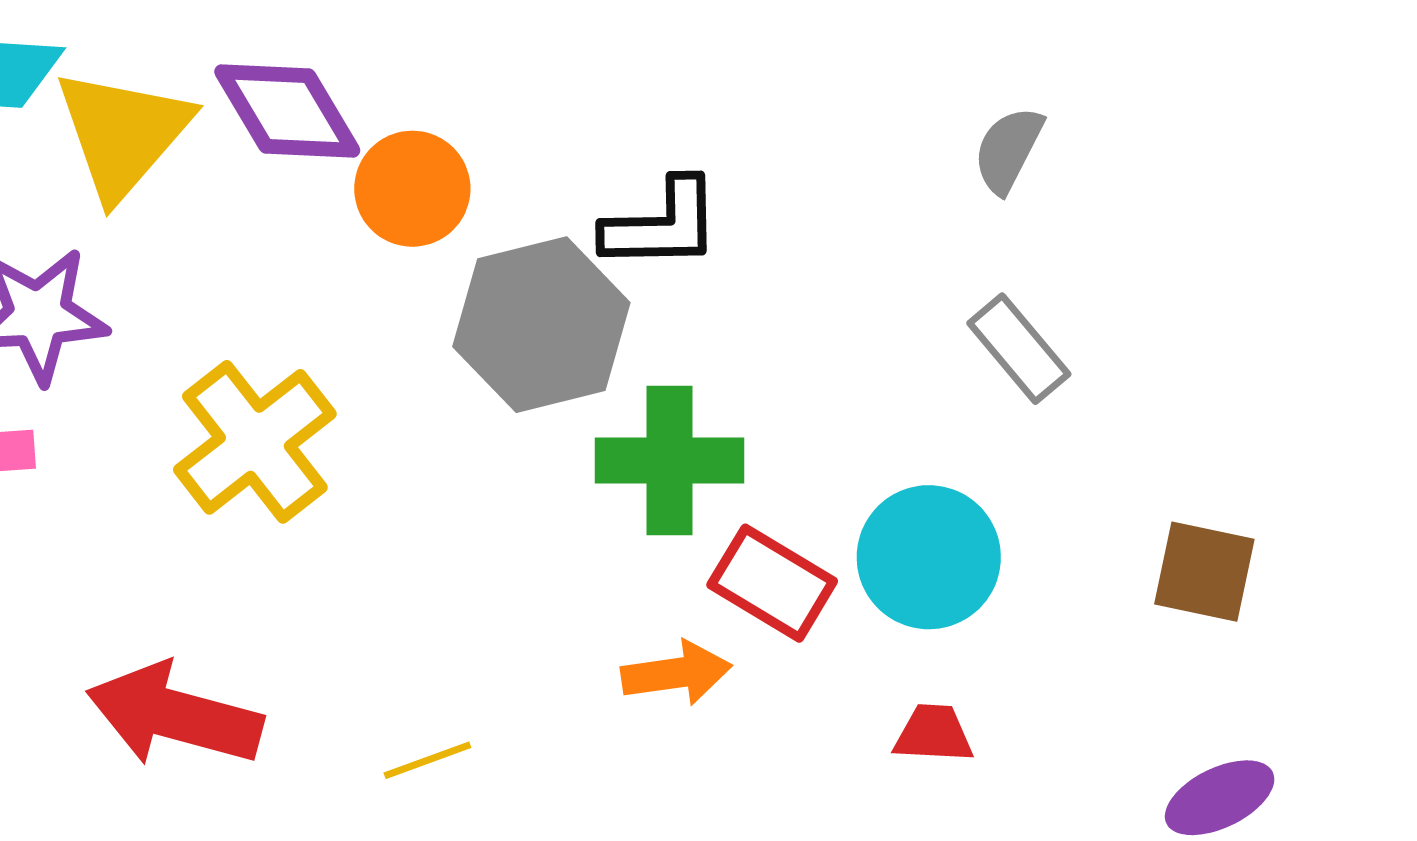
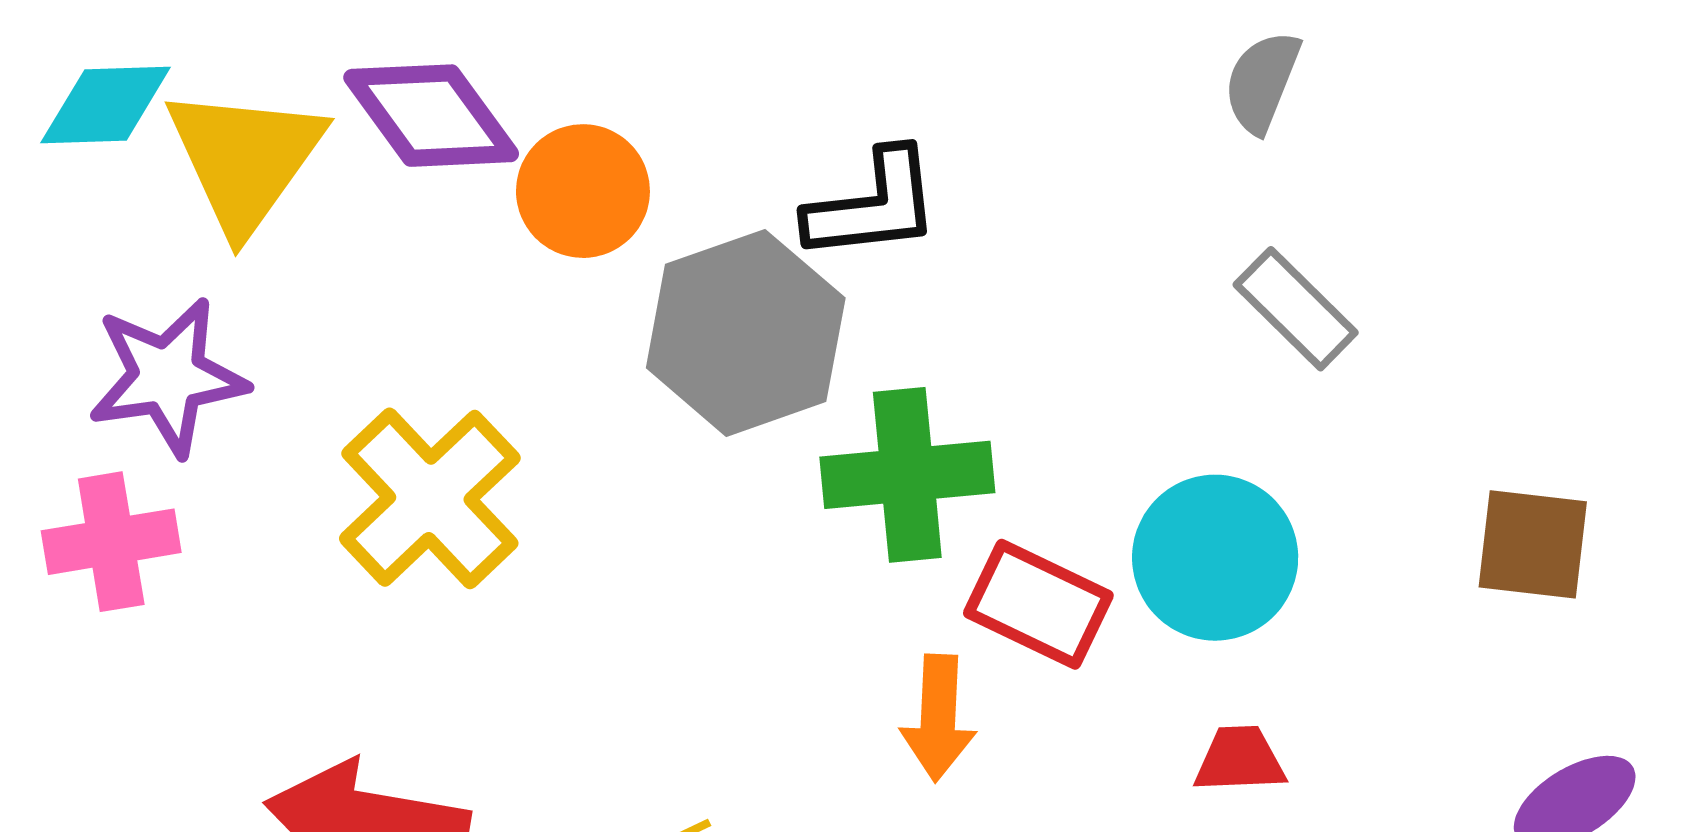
orange arrow: (676, 673) -> (938, 718), turned 106

